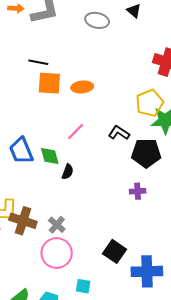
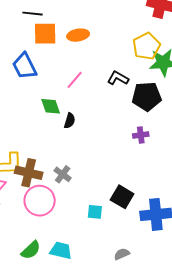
blue trapezoid: (21, 151) -> (25, 66), moved
pink circle: (57, 253) -> (40, 201), moved
cyan square: (83, 286) -> (95, 212), moved

